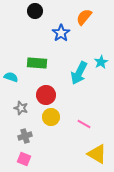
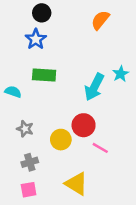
blue star: (61, 33) -> (36, 39), moved
red circle: (46, 95) -> (84, 125), moved
yellow triangle: (97, 154) -> (76, 184), moved
pink square: (24, 159) -> (29, 190), turned -32

